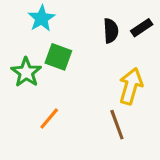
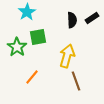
green square: (58, 57) -> (38, 37), turned -30
yellow arrow: (131, 86) -> (67, 56), moved

